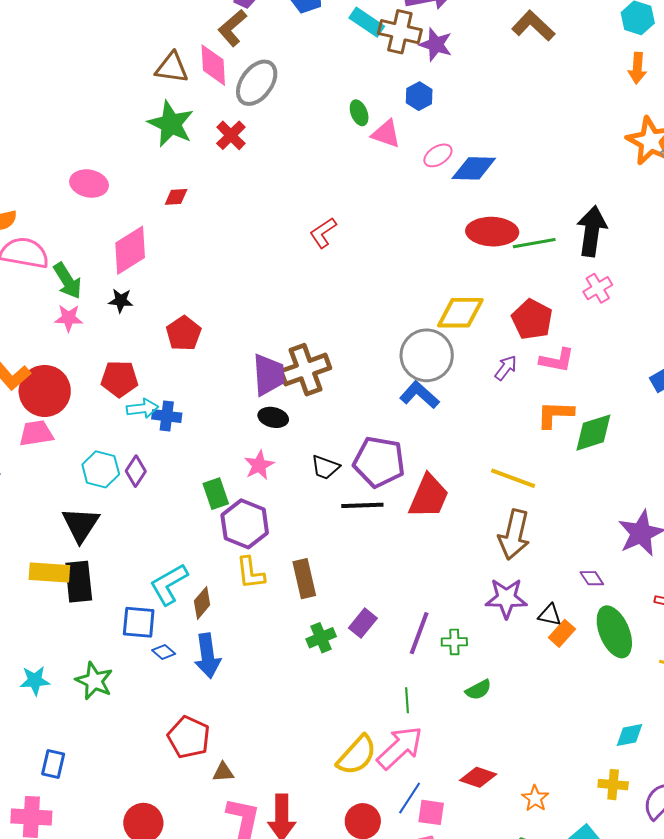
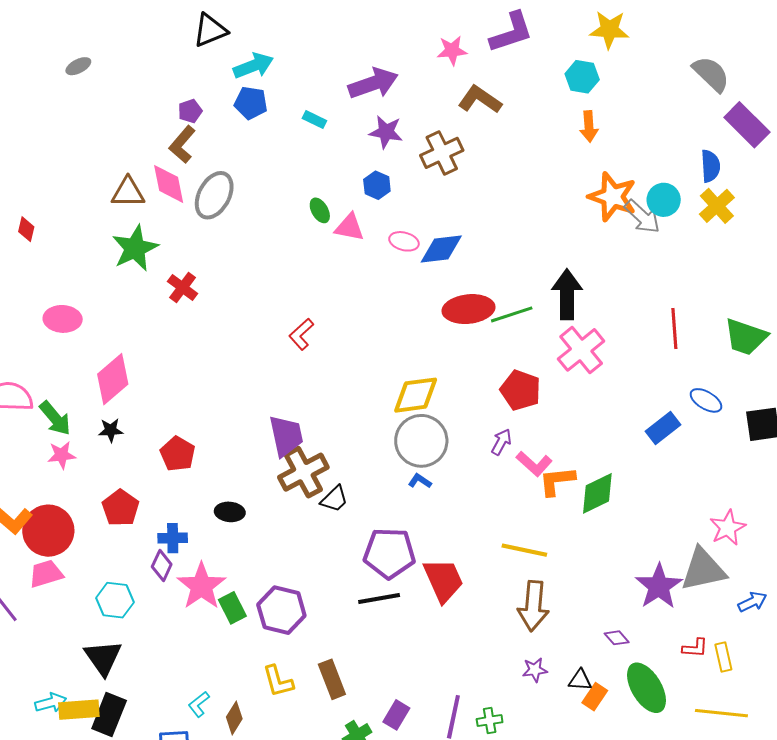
cyan rectangle: (367, 22) -> (314, 120), size x0.7
brown cross: (400, 32) -> (442, 153), moved, turned -30
green star: (171, 124) -> (135, 248), turned 30
red cross: (231, 135) -> (183, 288), moved
pink ellipse: (438, 155) -> (404, 241), turned 56
red diamond: (176, 197) -> (26, 229), moved, turned -65
pink cross: (598, 288) -> (581, 350), size x1.6
yellow diamond: (460, 313) -> (416, 395), moved
pink L-shape: (557, 360) -> (534, 464), moved, turned 39
purple trapezoid: (269, 375) -> (286, 436), moved
red pentagon: (119, 379) -> (121, 508), turned -30
blue L-shape: (419, 395) -> (420, 481), size x0.6
cyan arrow: (142, 408) -> (51, 703), moved
black ellipse: (273, 417) -> (230, 512), moved
pink star: (259, 465) -> (201, 586), moved, size x1.6
black trapezoid: (325, 467) -> (334, 499), moved, turned -56
purple diamond: (136, 471) -> (162, 565), moved
red trapezoid: (429, 496) -> (443, 580), turned -39
purple hexagon: (245, 524) -> (281, 610), moved
black rectangle: (79, 582) -> (109, 714), turned 36
cyan L-shape: (169, 584) -> (199, 704), size x0.6
purple star: (506, 598) -> (535, 670), size x0.6

